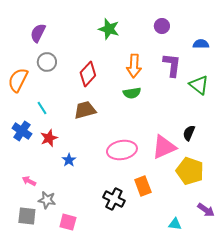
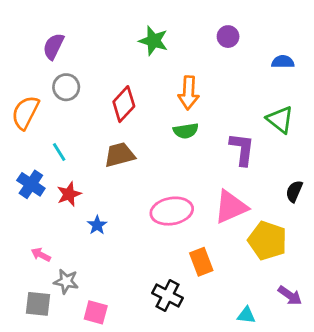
purple L-shape: (172, 65) -> (242, 149), moved
black semicircle: (189, 133) -> (294, 191), moved
black cross: (114, 199) -> (167, 295), moved

